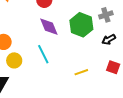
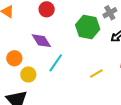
purple diamond: (49, 27) -> (41, 41), moved
cyan line: (43, 54) -> (56, 63), turned 72

